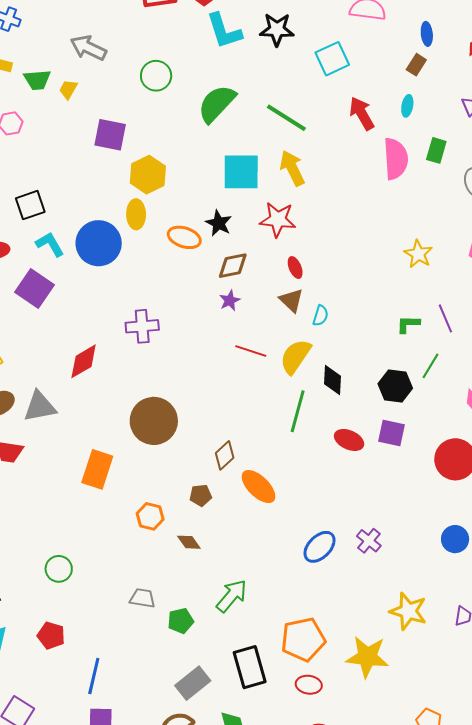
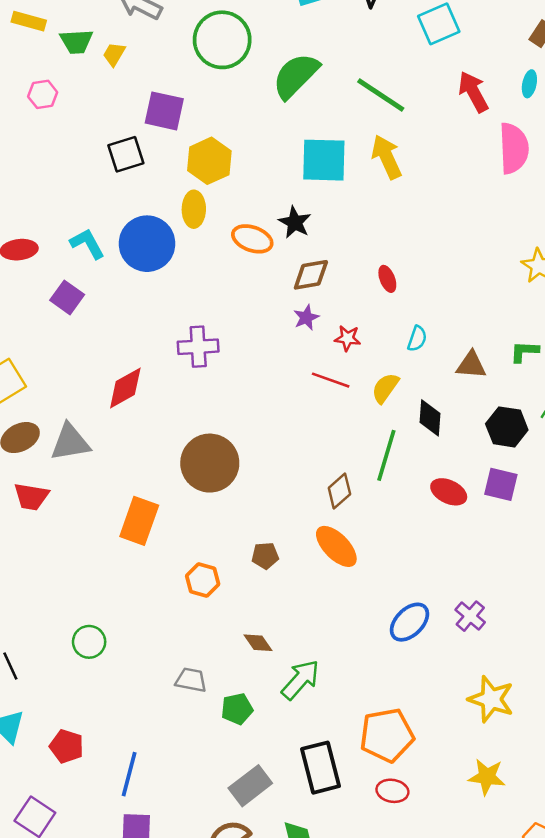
green circle: (156, 76) -> (222, 40), size x1.5
black square: (30, 205) -> (126, 154), moved
red star: (278, 220) -> (348, 338), moved, size x0.6
purple square: (34, 289) -> (67, 297), size x0.7
brown triangle: (291, 300) -> (471, 365), moved, turned -40
yellow semicircle: (295, 356) -> (385, 388), size x0.7
brown diamond: (225, 455) -> (339, 491), moved
brown diamond: (189, 542) -> (258, 643), moved
yellow star: (408, 611) -> (491, 699), moved
red pentagon: (51, 635) -> (67, 746), moved
yellow star: (367, 657) -> (487, 777), moved, size x0.7

